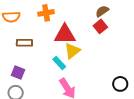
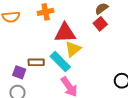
brown rectangle: (24, 43) -> (36, 62), moved
cyan rectangle: (59, 63) -> (60, 62), size x1.5

